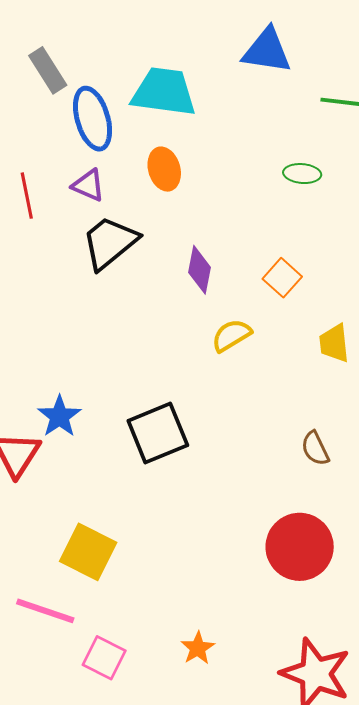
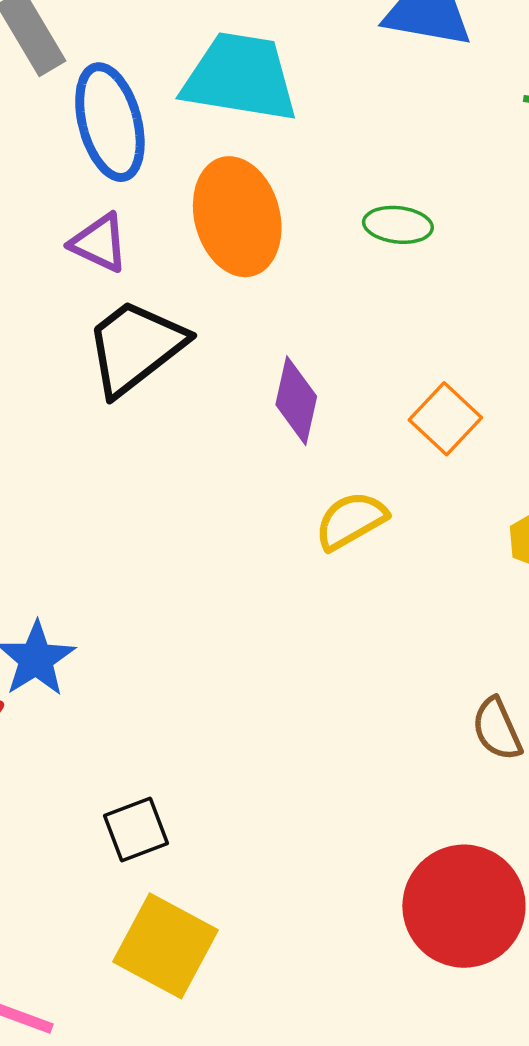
orange ellipse: (164, 169) -> (237, 217), size x1.5
green ellipse: (302, 174) -> (398, 225), moved
black square: (158, 433) -> (136, 829), moved, size x0.6
yellow square: (88, 552) -> (165, 946), moved

